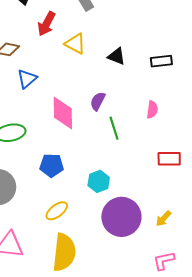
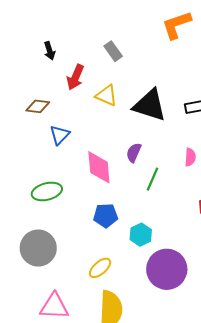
black triangle: (117, 56) -> (150, 105), size x1.8
green line: (114, 128) -> (152, 179), turned 45
blue pentagon: (52, 165) -> (106, 215), moved

